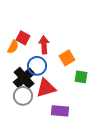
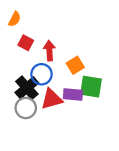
orange semicircle: (13, 47) -> (15, 19), moved
green square: (81, 77) -> (91, 87), size x1.5
purple rectangle: (60, 111) -> (73, 94), moved

